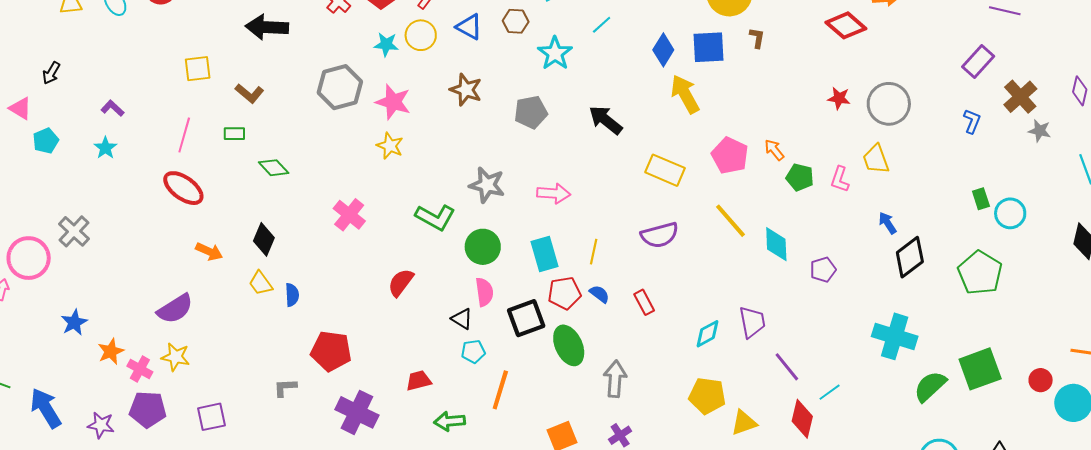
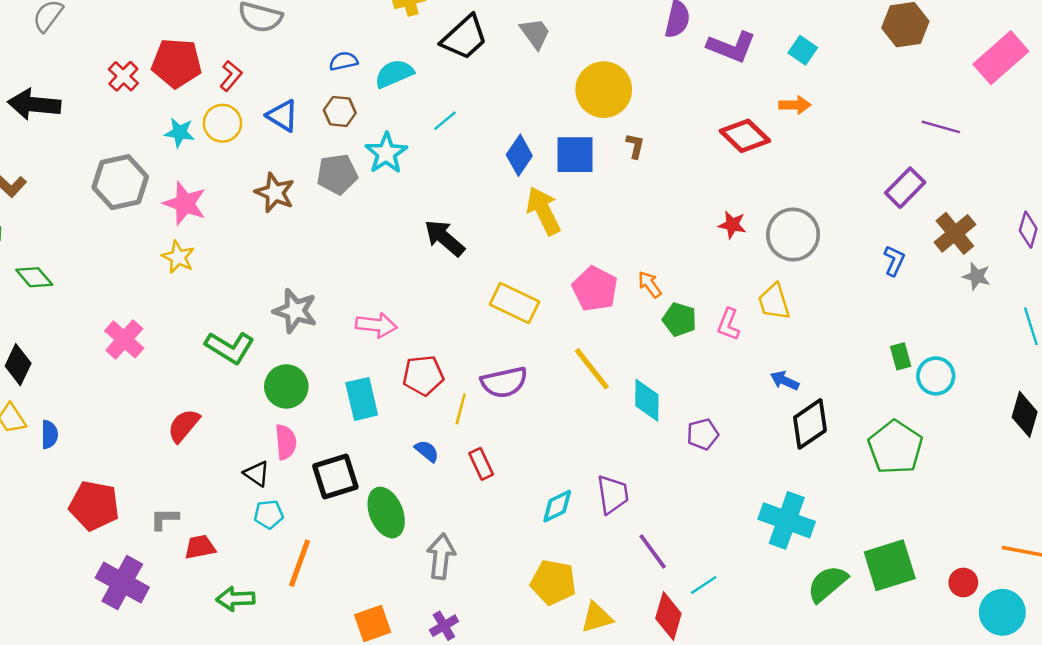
gray pentagon: (531, 112) -> (337, 174), moved
blue arrow: (888, 223) -> (785, 381), turned -35
yellow line: (594, 252) -> (461, 409), moved
red pentagon: (564, 293) -> (423, 375), moved
gray L-shape: (285, 388) -> (164, 519), moved

